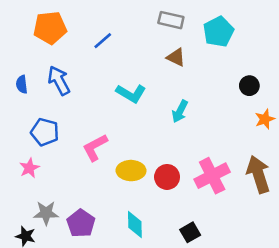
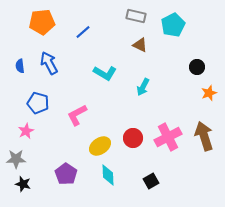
yellow ellipse: (131, 171) -> (100, 146), moved, turned -35
gray star: (46, 213) -> (16, 159), moved

